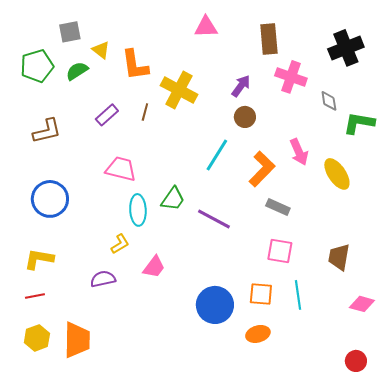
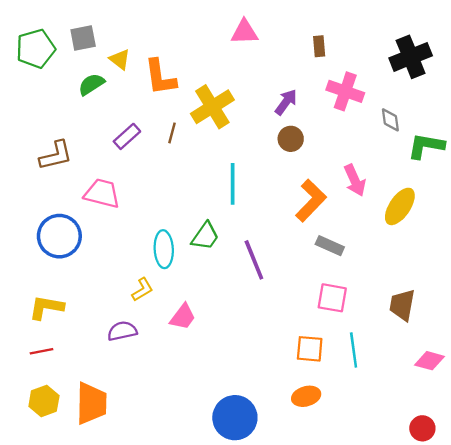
brown rectangle: (269, 39) -> (319, 46), size x0.6
green pentagon: (37, 66) -> (36, 49), moved
yellow cross: (179, 90) -> (212, 107), turned 30
cyan line: (217, 155) -> (233, 184), moved, turned -32
pink trapezoid: (121, 169) -> (102, 193), moved
yellow ellipse: (337, 174) -> (400, 206), turned 68
purple line: (214, 219) -> (254, 260), turned 40
blue circle: (215, 305) -> (235, 418), moved

